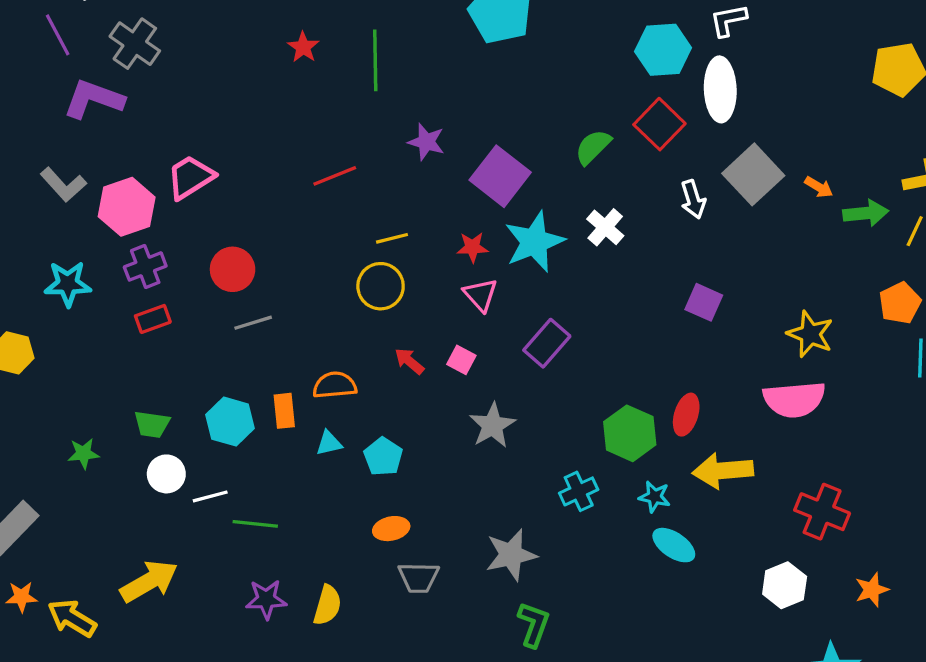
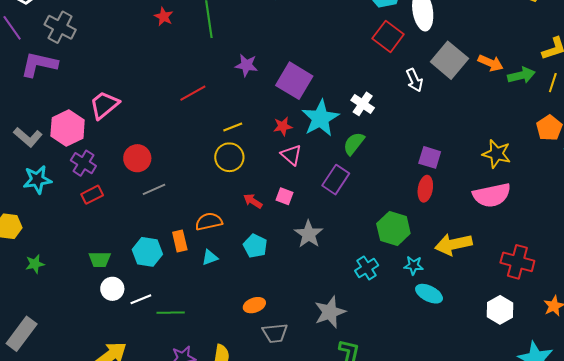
green semicircle: (593, 147) -> (354, 144), moved
gray L-shape: (63, 185) -> (28, 137), moved
orange arrow: (819, 187) -> (491, 63), size x1.4
purple cross: (145, 266) -> (83, 163), turned -30
purple square: (704, 302) -> (430, 157), moved
red ellipse: (686, 415) -> (425, 189), moved
green star: (83, 454) -> (35, 264), moved
cyan pentagon: (383, 457) -> (255, 246), moved

